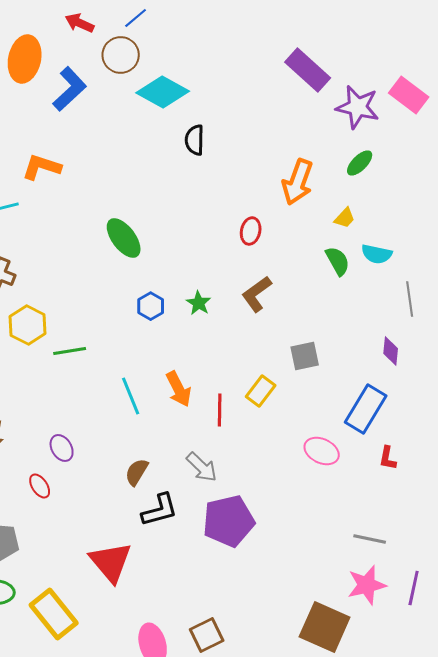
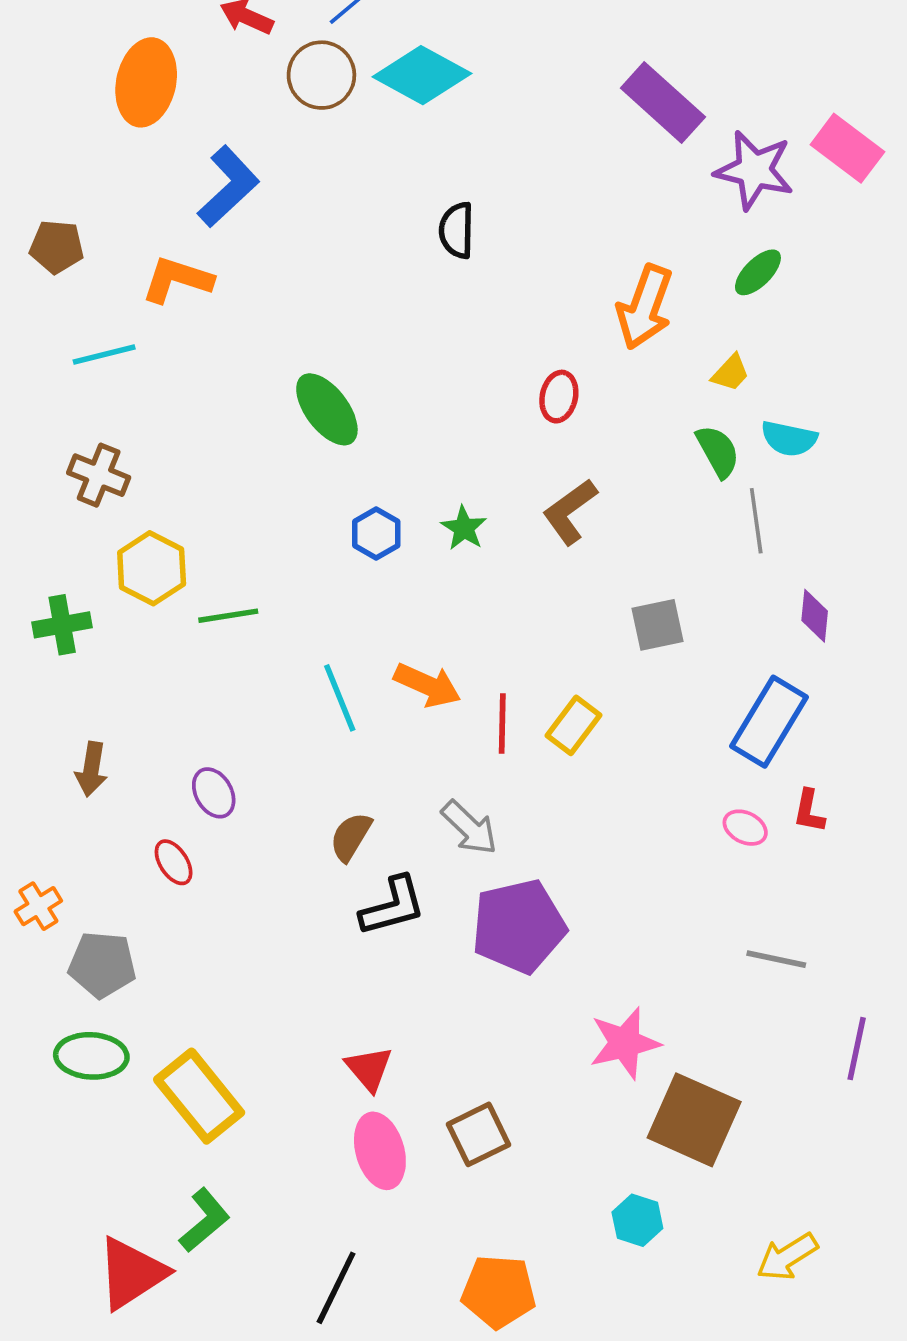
blue L-shape: (70, 89) -> (228, 187), moved
cyan diamond: (163, 92) -> (422, 75), moved
gray line: (410, 299) -> (756, 521), moved
orange arrow: (179, 389) -> (427, 685), turned -39
yellow rectangle: (261, 391) -> (573, 725), moved
pink ellipse: (322, 451) -> (745, 828), moved, size x0.7
red triangle: (111, 562) -> (369, 1069), moved, size x0.6
pink star: (367, 585) -> (625, 1043), moved

